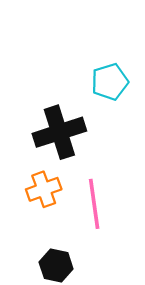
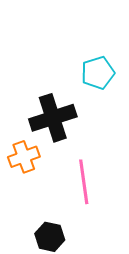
orange cross: (44, 189) -> (24, 157), moved

